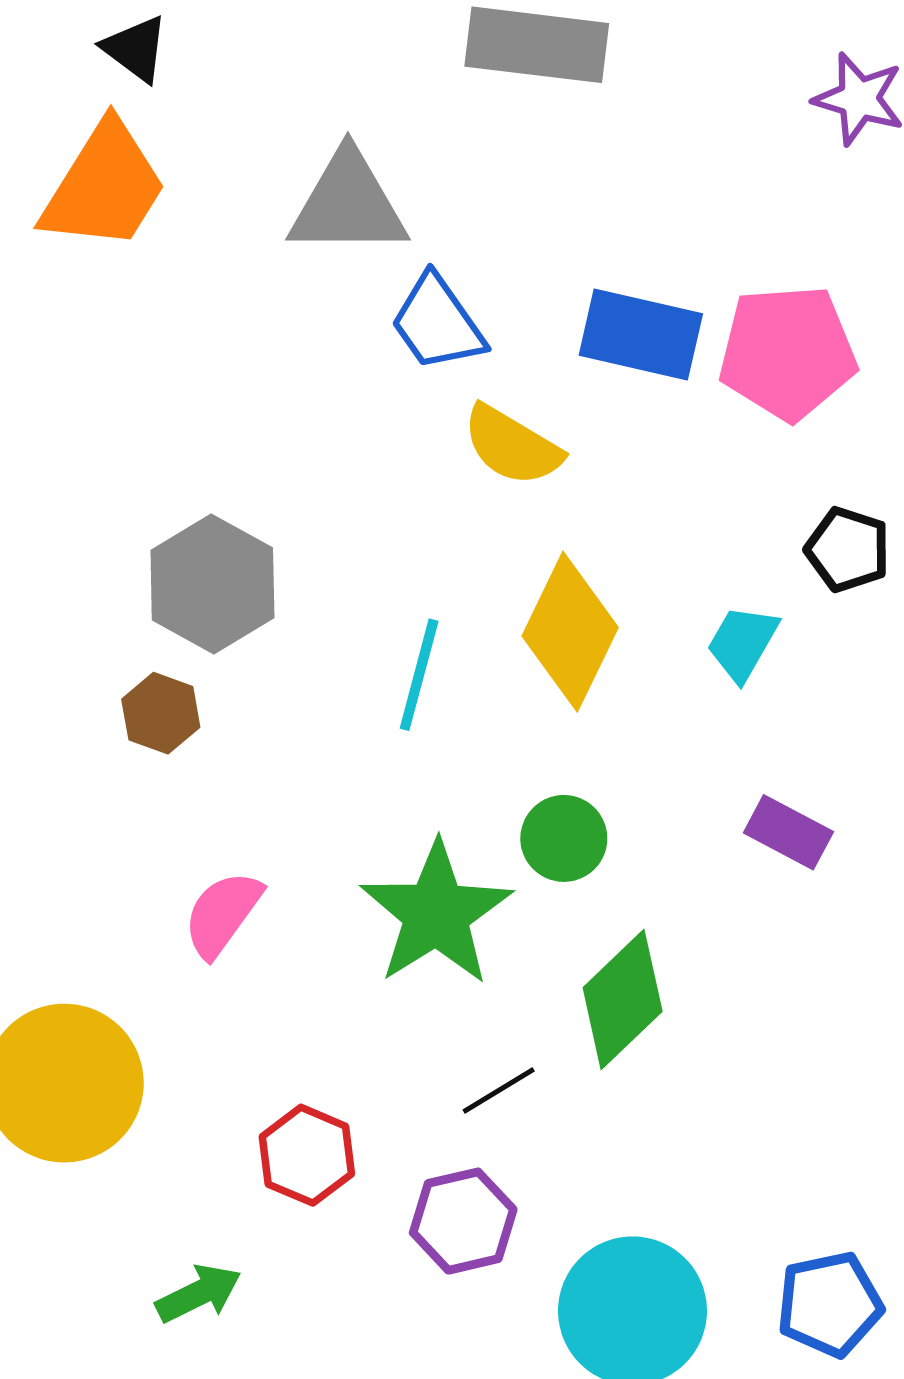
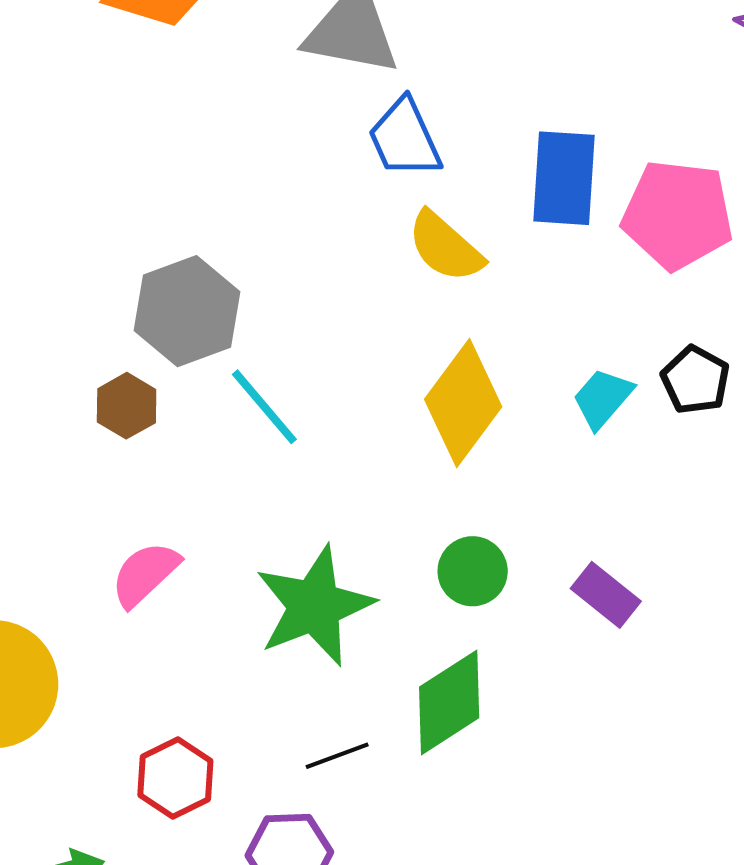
blue rectangle: (641, 334) -> (564, 178), turned 70
cyan trapezoid: (742, 643) -> (603, 398), moved
cyan line: (419, 675) -> (264, 407), moved, turned -66
green circle: (564, 838) -> (473, 571), moved

